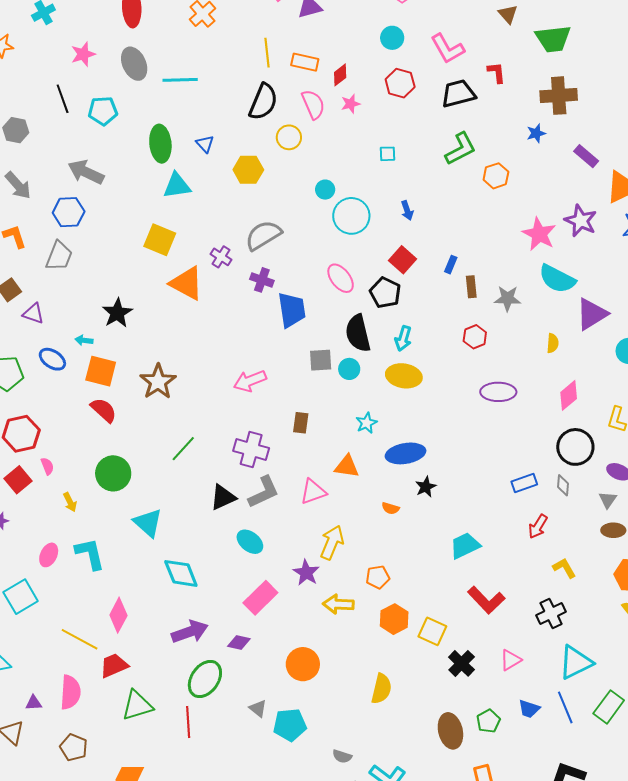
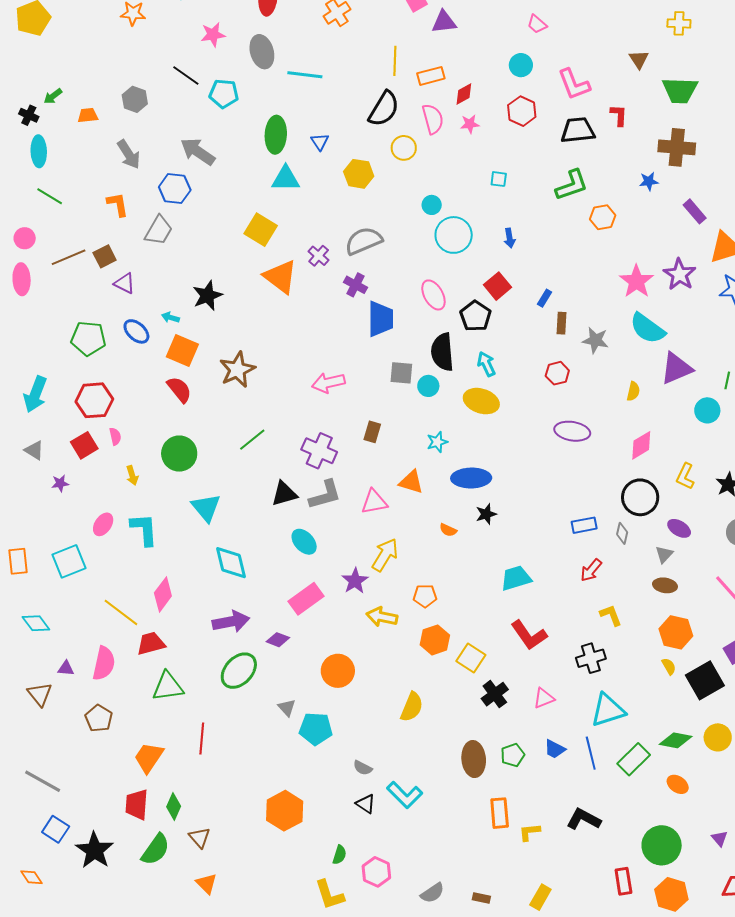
orange rectangle: (305, 62) -> (431, 76), turned -36
black line: (63, 99) -> (186, 76), turned -44
cyan arrow: (403, 339) -> (486, 364), turned 130
red line: (188, 722) -> (202, 739), moved

